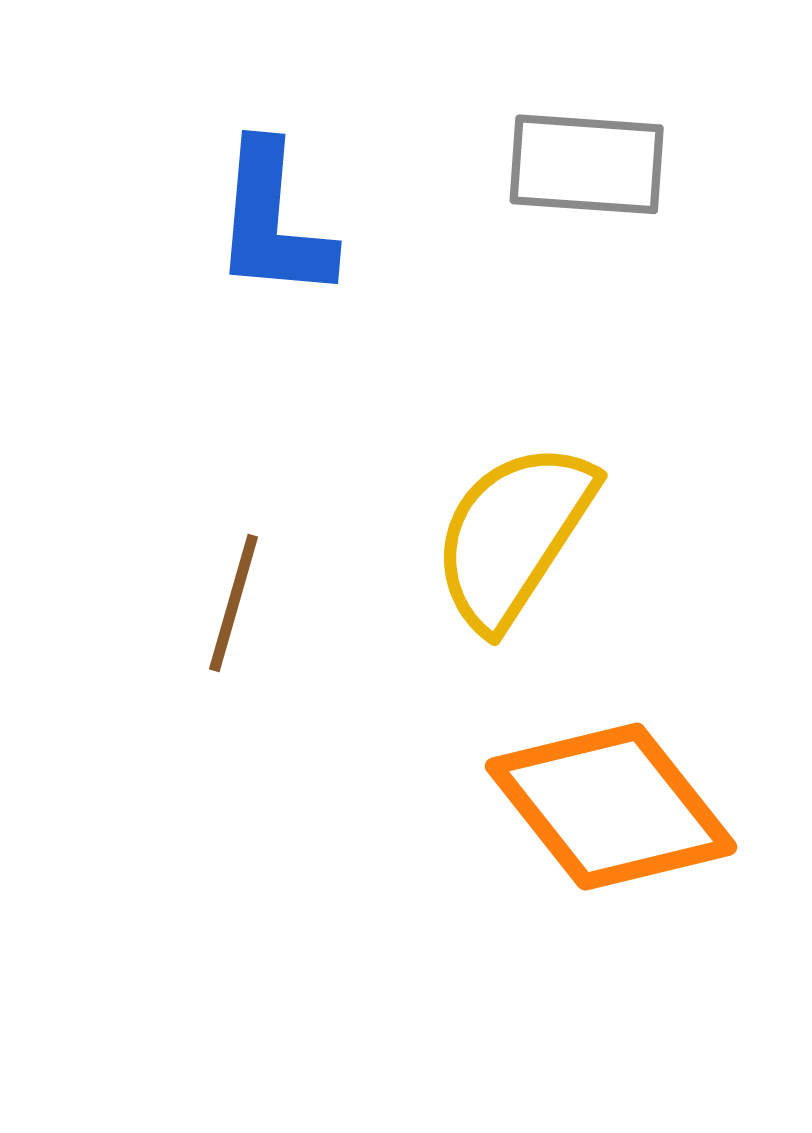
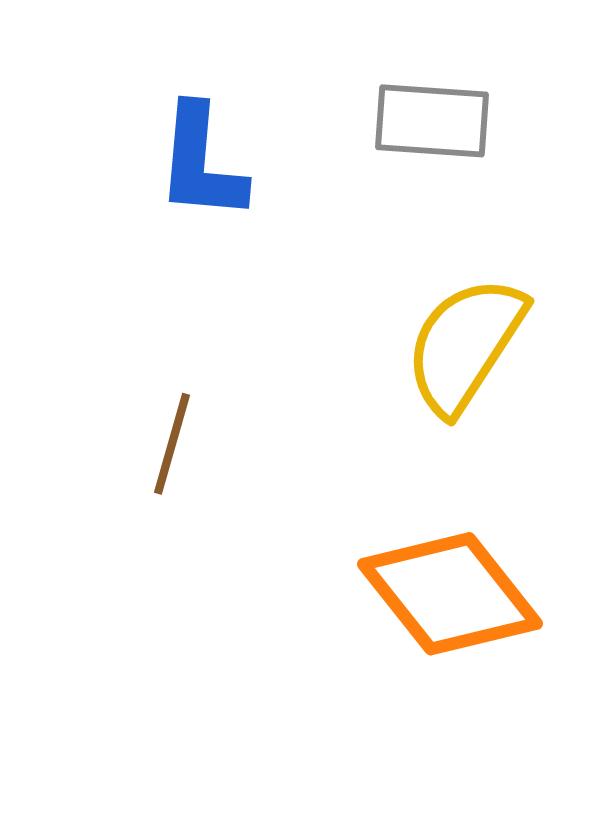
yellow semicircle: (513, 535) -> (465, 345), moved

